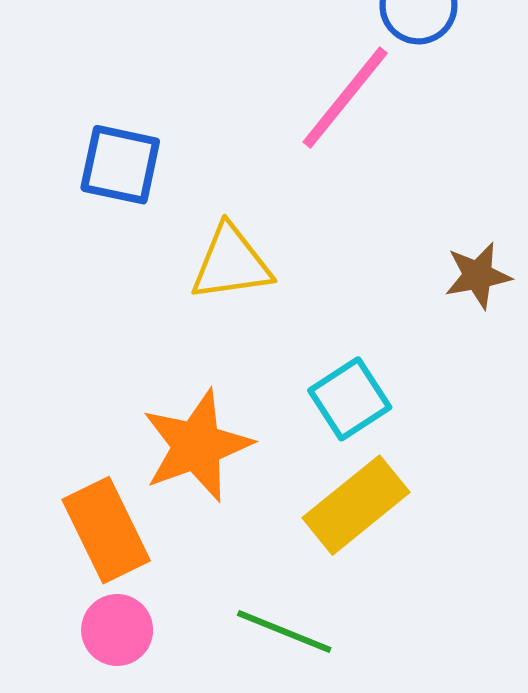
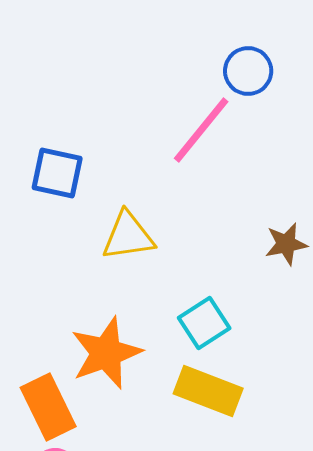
yellow rectangle: (356, 505) -> (208, 391), turned 60

